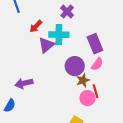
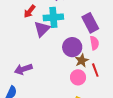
pink semicircle: (97, 64) -> (94, 43), turned -40
pink circle: (87, 98) -> (78, 77), moved

